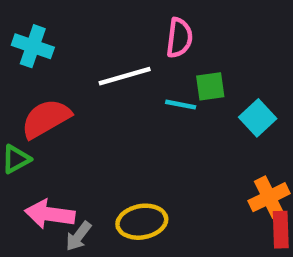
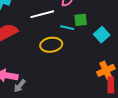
yellow ellipse: (142, 222) -> (51, 45), moved

